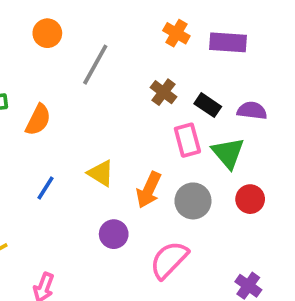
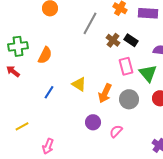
gray line: (95, 65) -> (90, 23), moved
black rectangle: (208, 105) -> (131, 40), moved
purple circle: (114, 234) -> (93, 122), moved
pink semicircle: (169, 260) -> (116, 131), size x0.6

